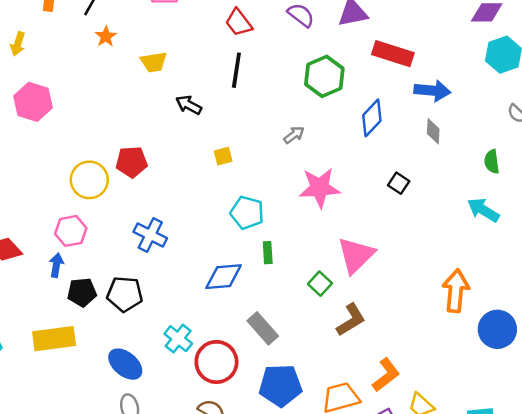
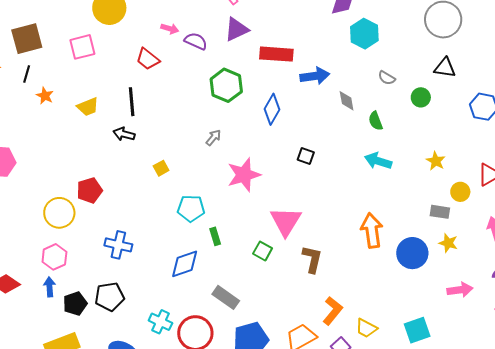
black line: (236, 70) -> (132, 102), moved
gray diamond: (433, 131) -> (347, 101), moved
brown L-shape: (351, 320) -> (312, 259), moved, turned -32

